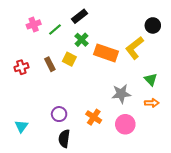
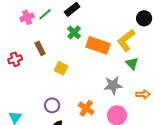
green line: (55, 30) -> (45, 14), moved
yellow square: (69, 59) -> (61, 68), moved
brown rectangle: (50, 64) -> (40, 48), moved
green triangle: (151, 79) -> (132, 63), moved

